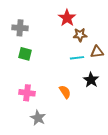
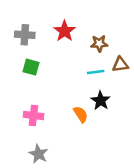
red star: (67, 18) -> (65, 31), moved
black star: (91, 80) -> (101, 101), moved
gray star: (38, 118) -> (38, 154), moved

